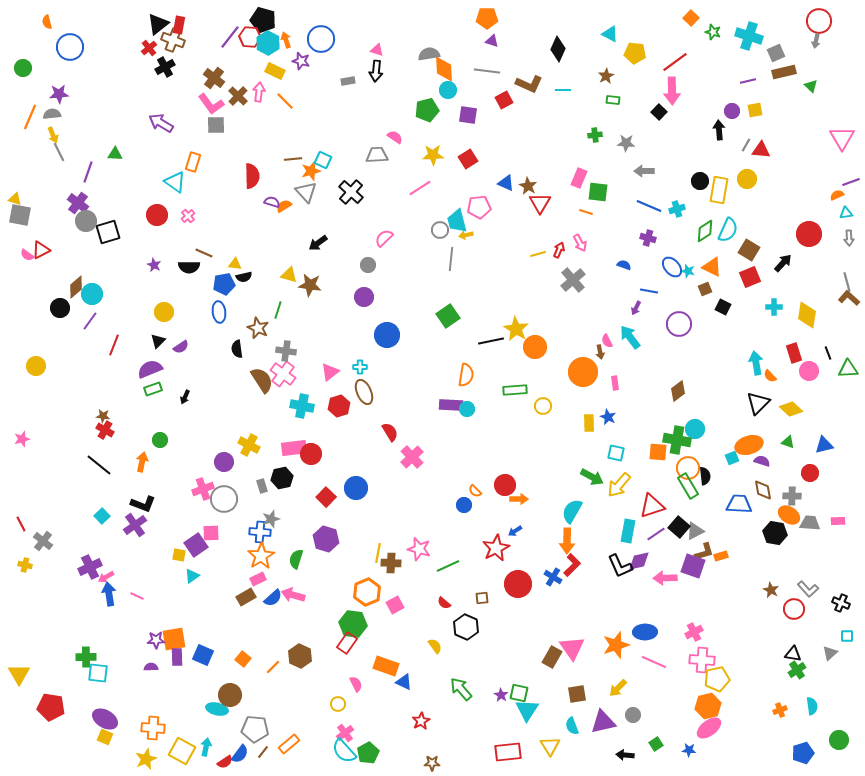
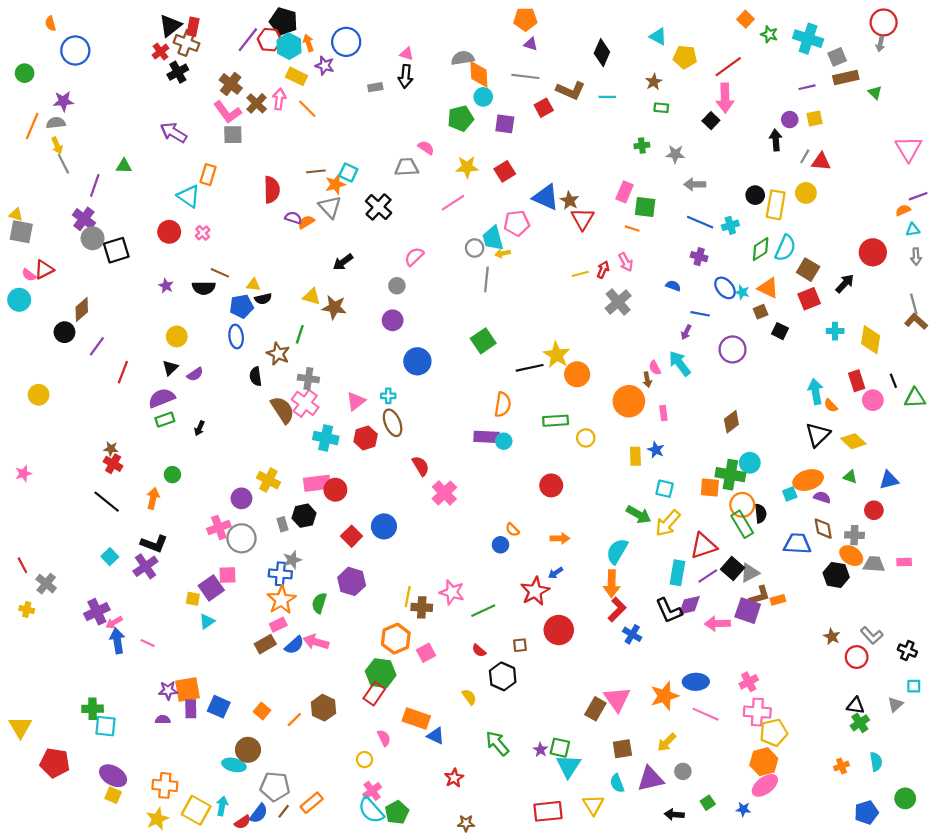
blue triangle: (506, 183) -> (546, 197), size x1.5
cyan circle: (92, 294) -> (19, 300), moved
red circle: (505, 485) -> (551, 485), moved
blue cross: (553, 577) -> (632, 634), moved

